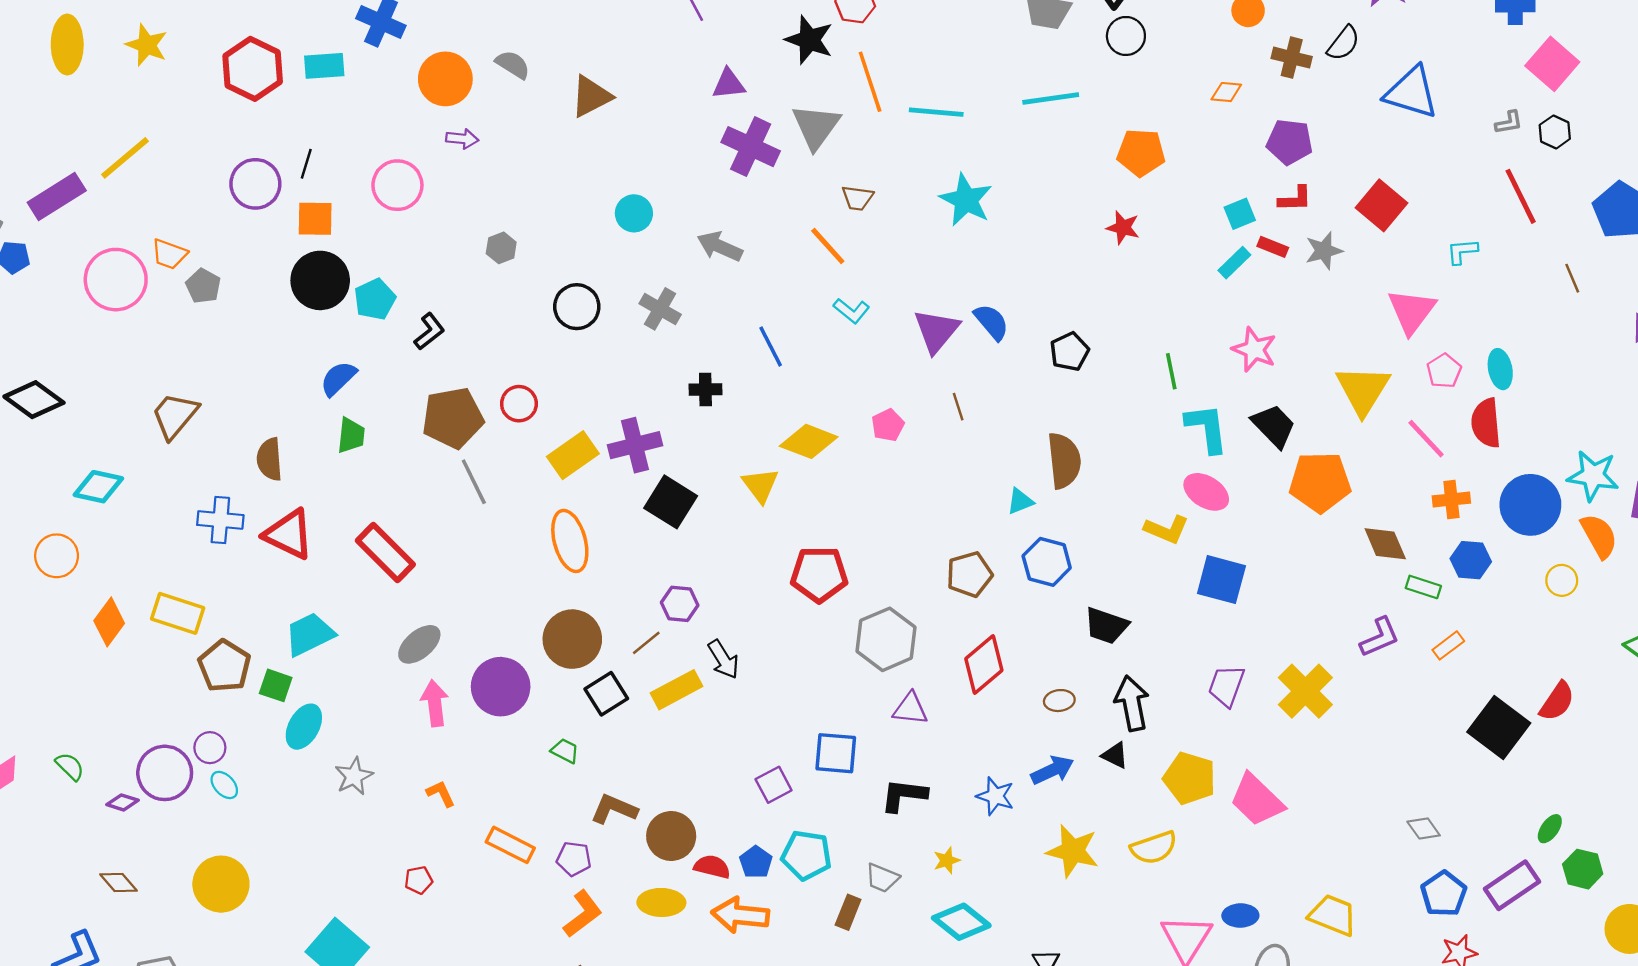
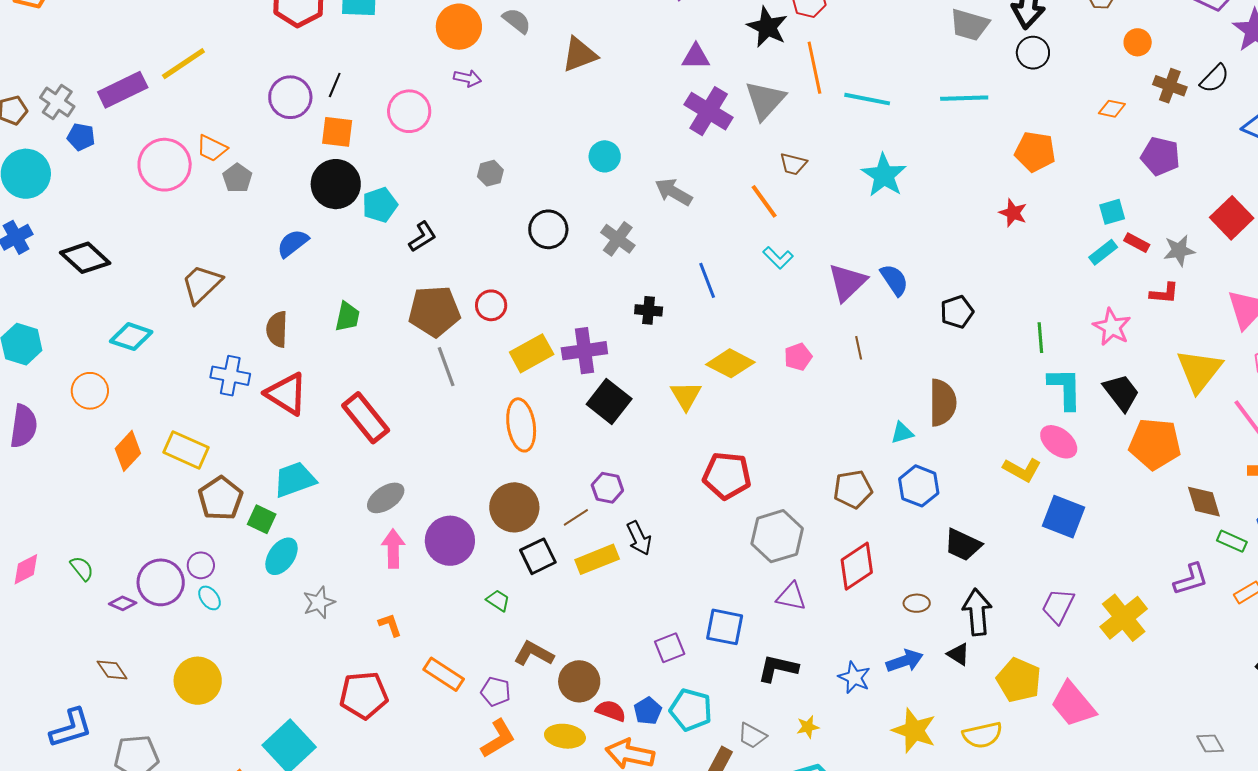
red L-shape: (1295, 199) -> (1164, 293), moved
blue semicircle: (338, 379) -> (293, 243), moved
red pentagon: (419, 880) -> (364, 695), size x2.0

